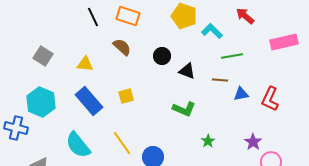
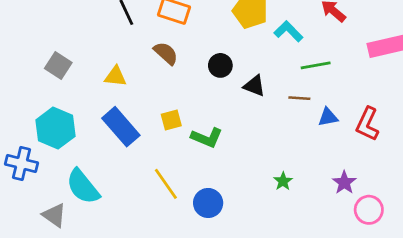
green L-shape: (184, 109) -> (207, 138), moved
cyan semicircle: (78, 145) -> (83, 187), moved

